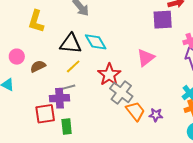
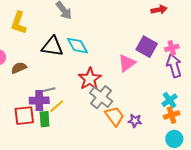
purple square: (163, 20) -> (147, 47), moved, turned 30
yellow line: (73, 66) -> (57, 106), moved
green rectangle: (67, 127) -> (45, 119), moved

